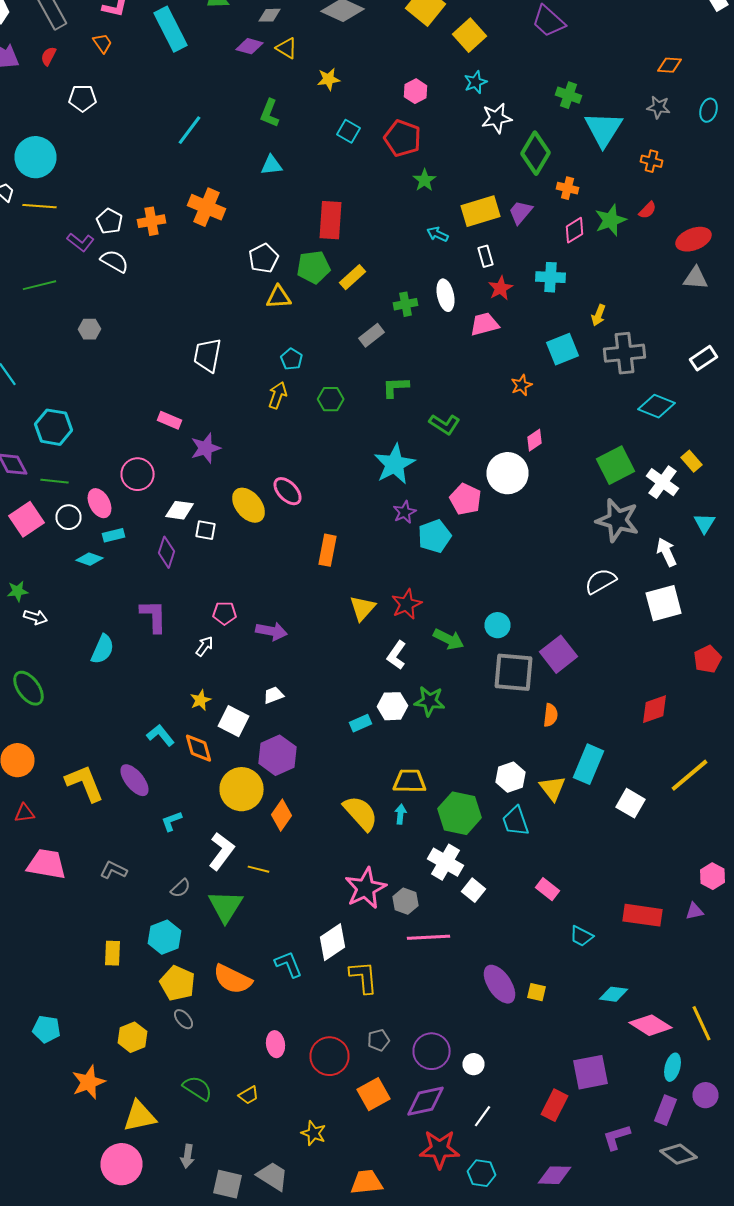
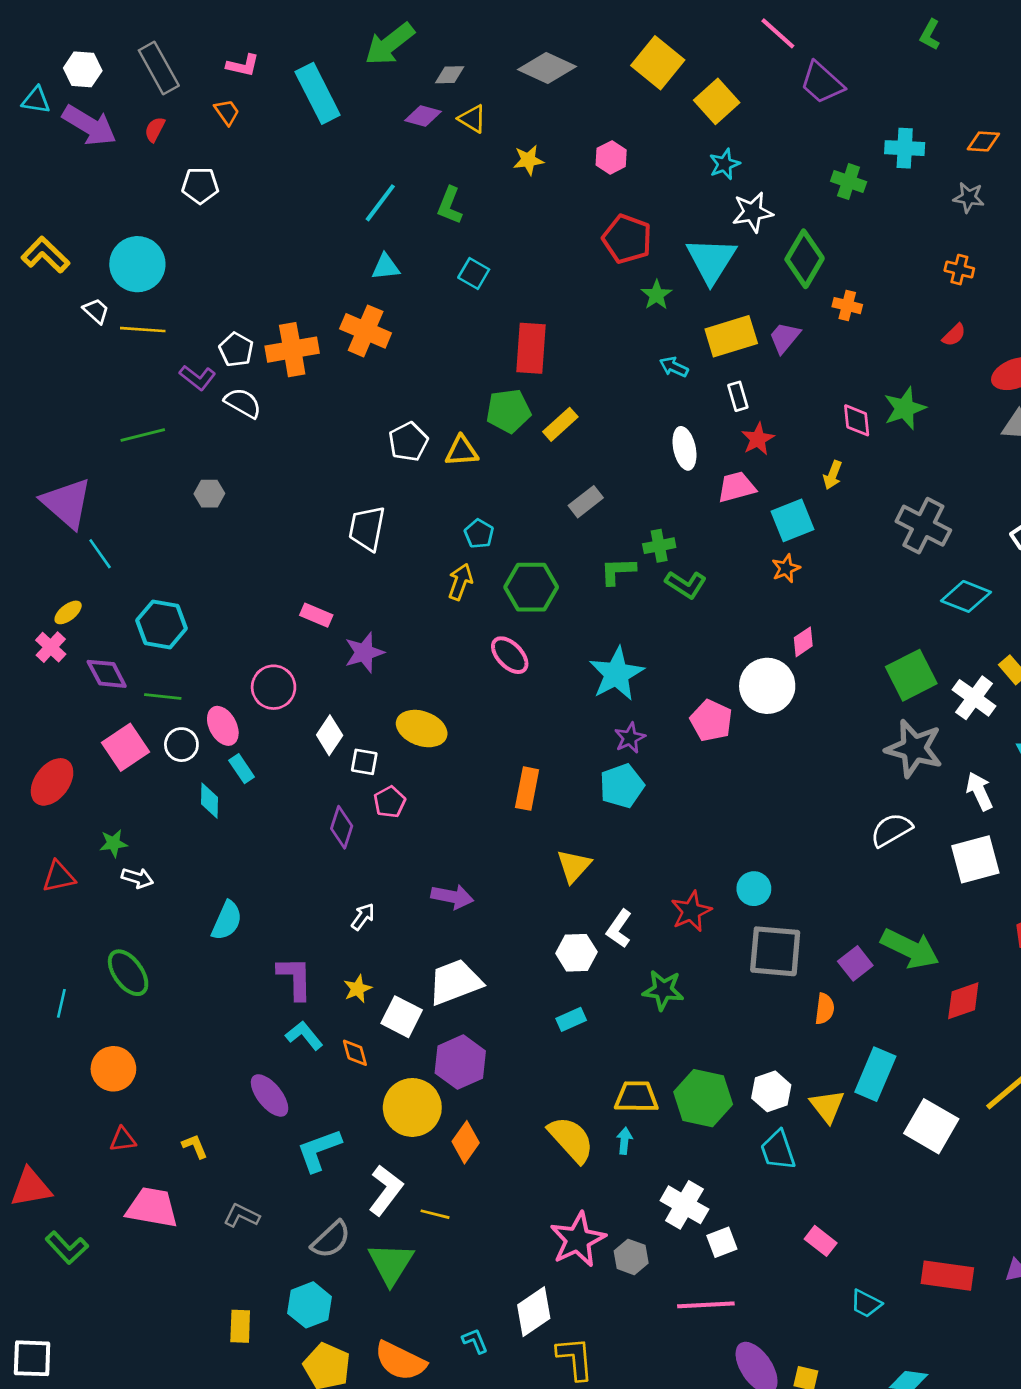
pink hexagon: (416, 91) -> (611, 157), moved
cyan triangle: (604, 129) -> (711, 260), moved
cyan line: (190, 130) -> (380, 203), moved
cyan square: (348, 131) -> (474, 274), moved
cyan triangle: (272, 165) -> (386, 267), moved
green star: (610, 220) -> (905, 408), moved
orange cross: (152, 221) -> (292, 350), size x1.4
pink diamond: (574, 230) -> (857, 420), moved, turned -64
white pentagon: (264, 258) -> (408, 442), moved
cyan cross: (550, 277) -> (905, 148), moved
green cross: (406, 304) -> (659, 546), moved
yellow arrow: (598, 315) -> (833, 475), moved
cyan square: (562, 349) -> (793, 520), moved
gray cross: (624, 353) -> (923, 526), turned 33
green hexagon: (330, 399) -> (531, 587), size x1.5
green L-shape: (444, 424) -> (686, 584), moved
pink ellipse: (288, 491) -> (510, 655), moved
yellow ellipse: (248, 505) -> (422, 729), turned -30
white diamond: (180, 510) -> (330, 735), turned -64
cyan rectangle: (114, 535) -> (242, 769), turned 70
cyan pentagon: (434, 536) -> (622, 786), moved
purple diamond: (166, 552) -> (342, 827), moved
cyan diamond: (90, 559) -> (209, 801), turned 72
red star: (406, 604) -> (691, 911), moved
pink pentagon: (224, 613) -> (390, 802), moved, turned -30
purple L-shape: (154, 616) -> (295, 978), moved
green arrow: (448, 639) -> (910, 949), moved, size x1.4
purple square: (558, 654) -> (855, 963), moved, size x0.7
white trapezoid: (274, 695) -> (455, 982), size x2.0
white hexagon: (392, 706) -> (576, 953), moved
orange diamond: (198, 748) -> (355, 1053), size x0.7
yellow L-shape: (84, 783) -> (195, 1146), moved, size x0.5
white square: (630, 803) -> (931, 1126), size x1.4
green hexagon: (460, 813) -> (703, 1098), moved
cyan L-shape: (172, 821) -> (319, 1150), size x1.6
gray semicircle: (180, 888) -> (331, 1240), size x1.5
white square: (474, 890) -> (722, 1242), turned 30
pink line: (428, 937) -> (706, 1305), moved
cyan L-shape: (288, 964) -> (475, 1341), size x0.7

